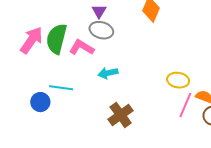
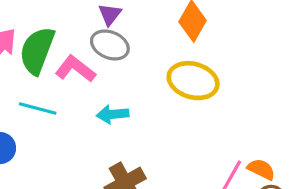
yellow ellipse: (178, 80) -> (193, 81), moved, size x1.4
cyan line: (61, 88) -> (38, 108), moved

